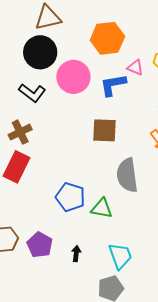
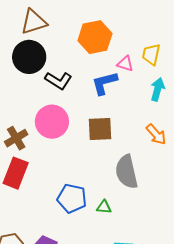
pink circle: (73, 77) -> (52, 122), moved
black L-shape: (32, 93) -> (58, 81), moved
green triangle: (102, 208) -> (104, 207), size x0.7

